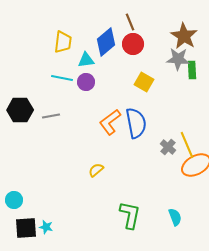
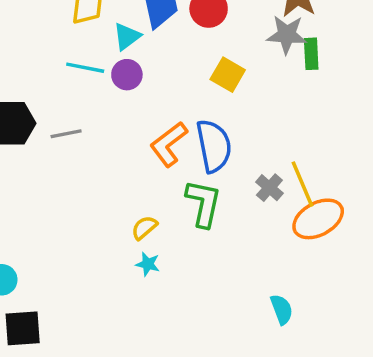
cyan triangle: (86, 60) -> (127, 36), turned -30
green L-shape: (130, 215) -> (203, 203), moved
cyan star: (46, 227) -> (148, 264), moved

